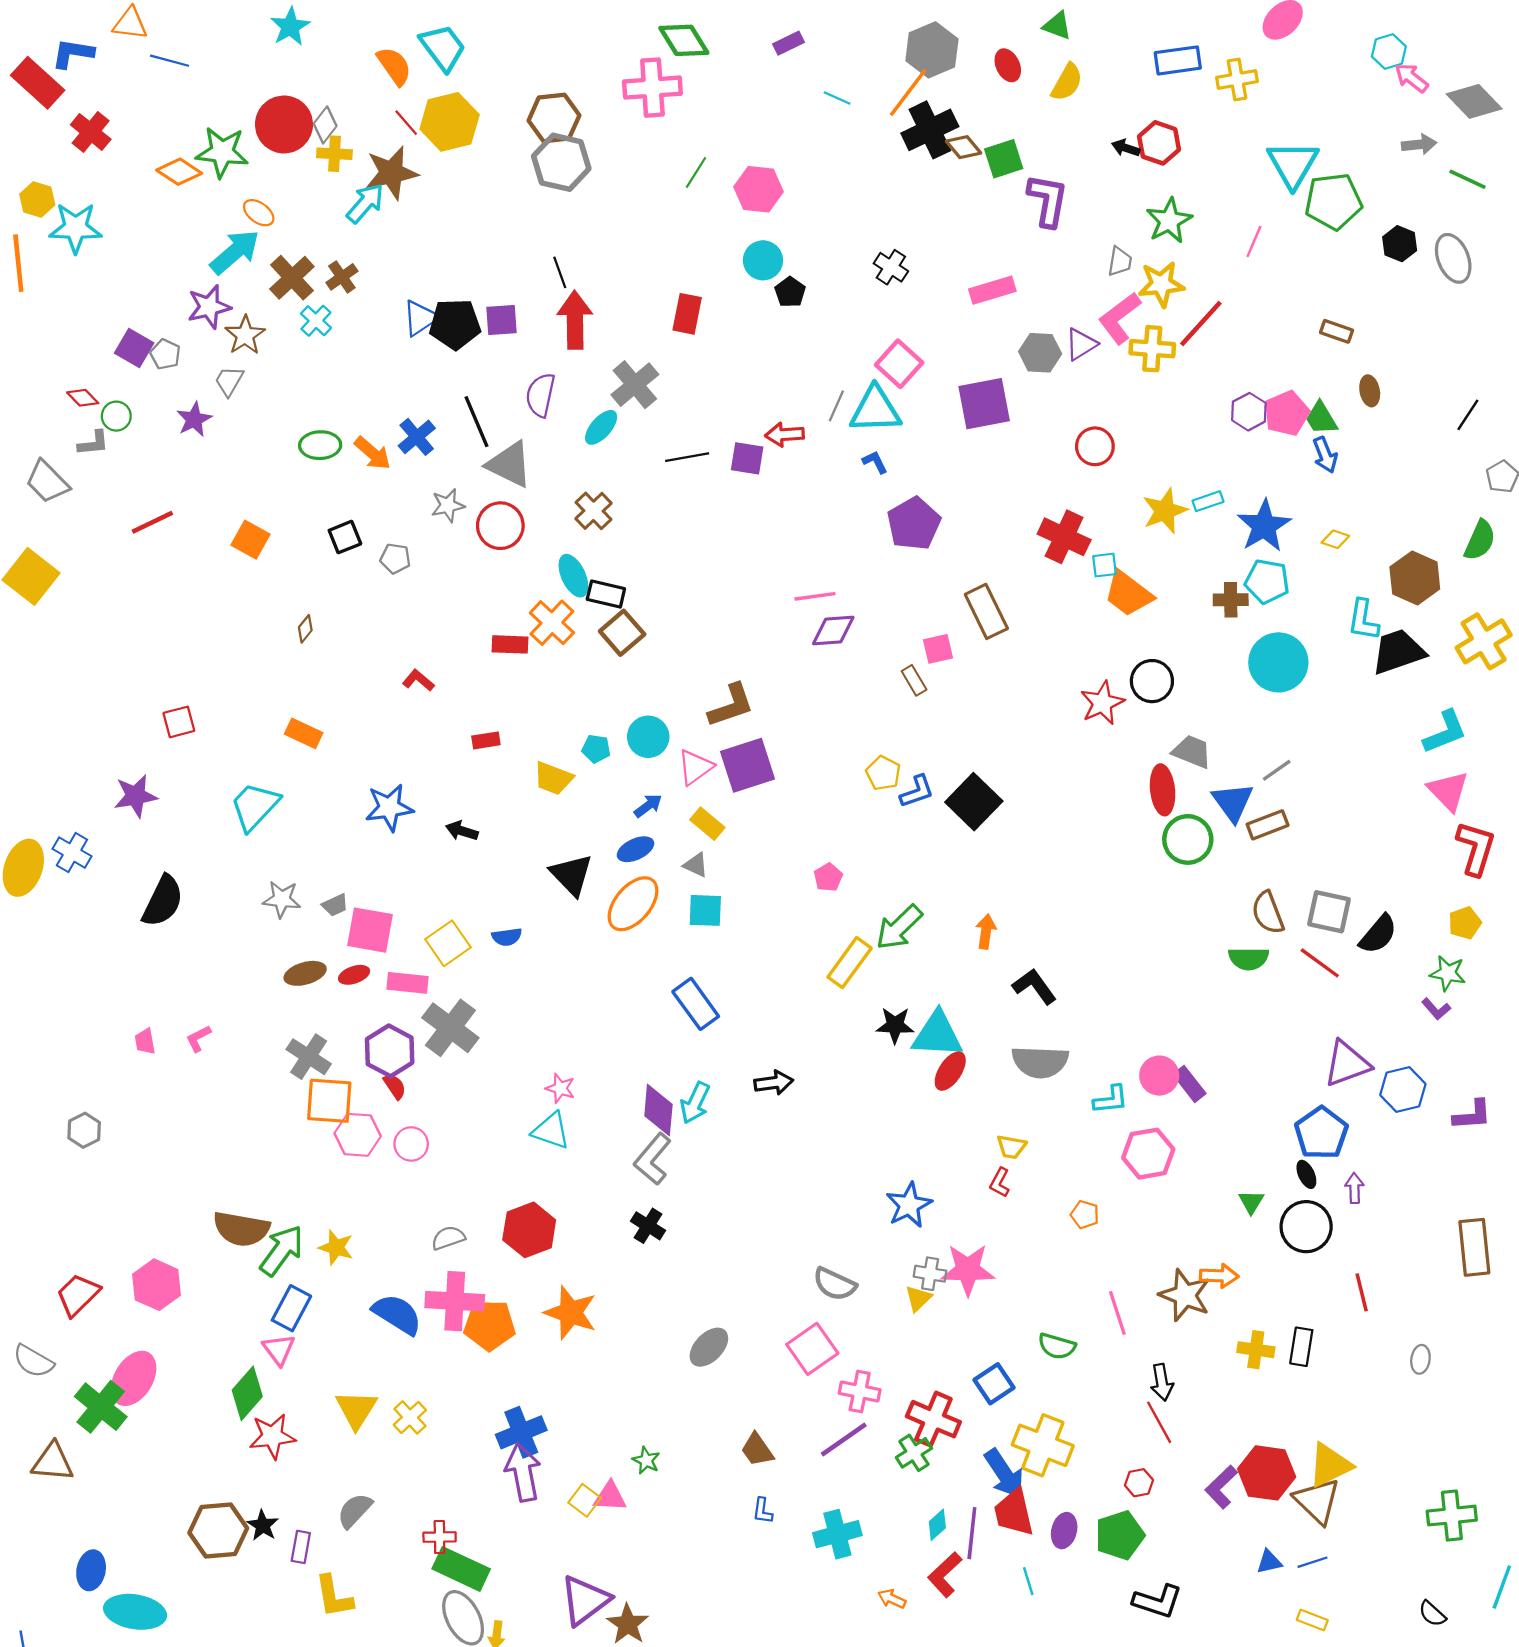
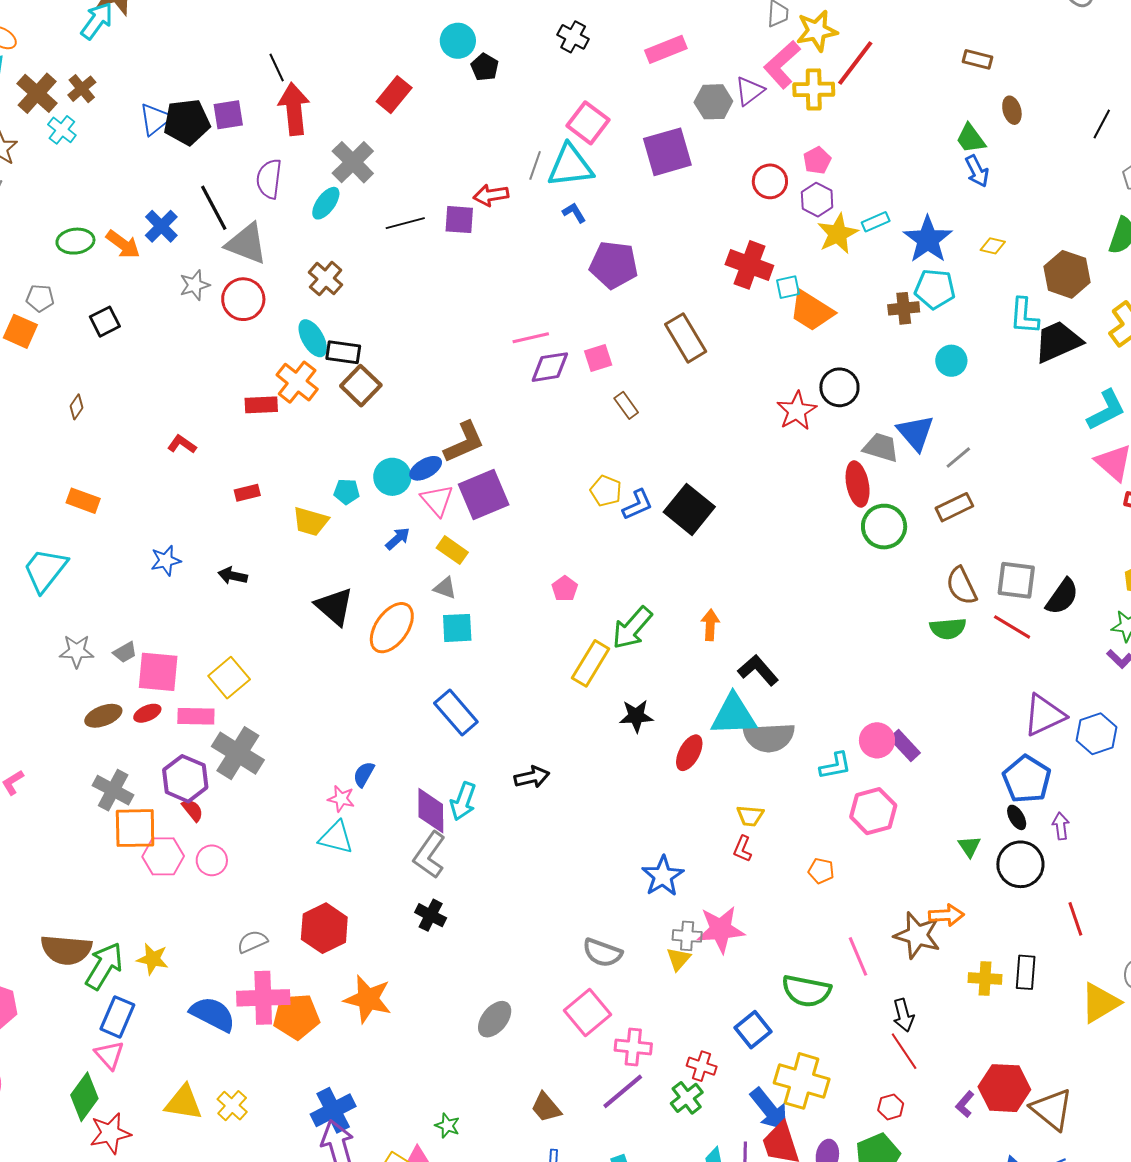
red rectangle: (687, 314) -> (394, 95), turned 33
purple hexagon: (1249, 412) -> (817, 200), moved
pink pentagon: (1287, 413) -> (817, 160), moved, size x0.7
purple pentagon: (914, 524) -> (614, 265), turned -30
gray pentagon: (395, 558) -> (40, 298), moved
pink square: (938, 649) -> (598, 358), moved
cyan circle: (1278, 662) -> (951, 361), size x0.6
pink triangle: (695, 767) -> (437, 500), turned -30
blue triangle: (1233, 802) -> (916, 433), moved
blue star: (389, 808) -> (166, 561), size x0.7
blue ellipse: (635, 849) -> (426, 468), moved
blue semicircle: (507, 937) -> (364, 774), moved, turned 132
cyan triangle: (937, 1035) -> (734, 715), moved
green semicircle: (1057, 1346) -> (806, 991), size x1.4
yellow triangle: (356, 1409) -> (184, 1103), turned -48
red cross: (933, 1419) -> (702, 1066), size x0.6
yellow triangle: (1330, 1465) -> (1100, 1003), moved
purple L-shape: (1221, 1487) -> (965, 1104), size x0.7

